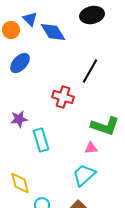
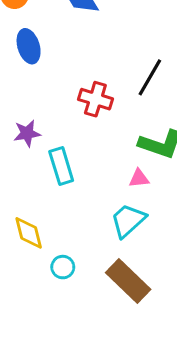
blue ellipse: (20, 63) -> (29, 46), turned -60
black line: (90, 71) -> (150, 77), moved

